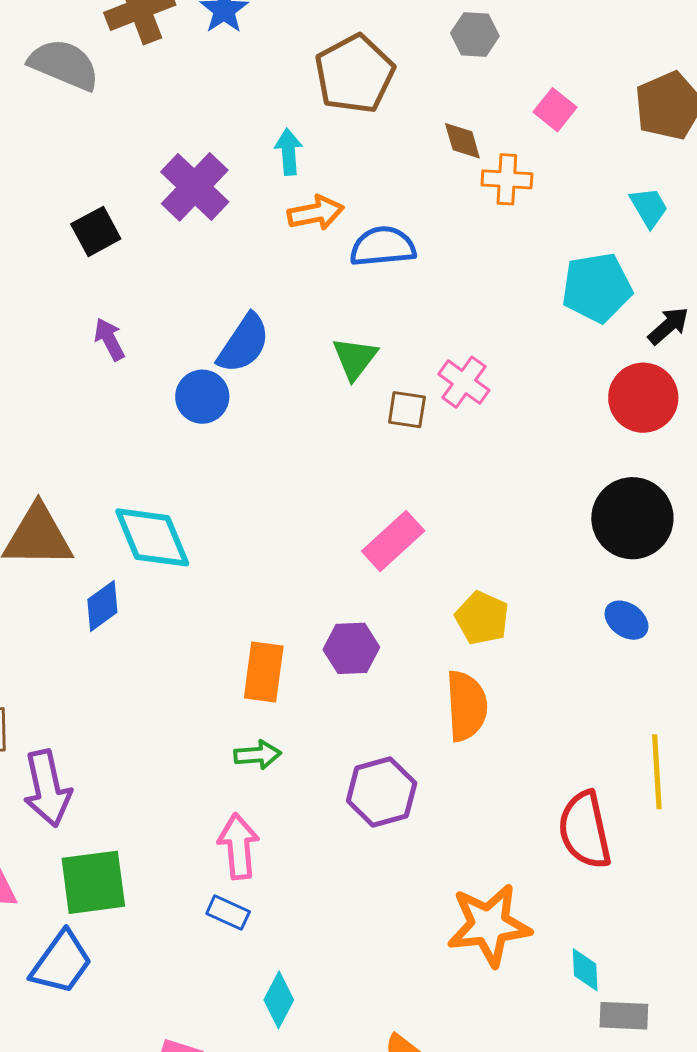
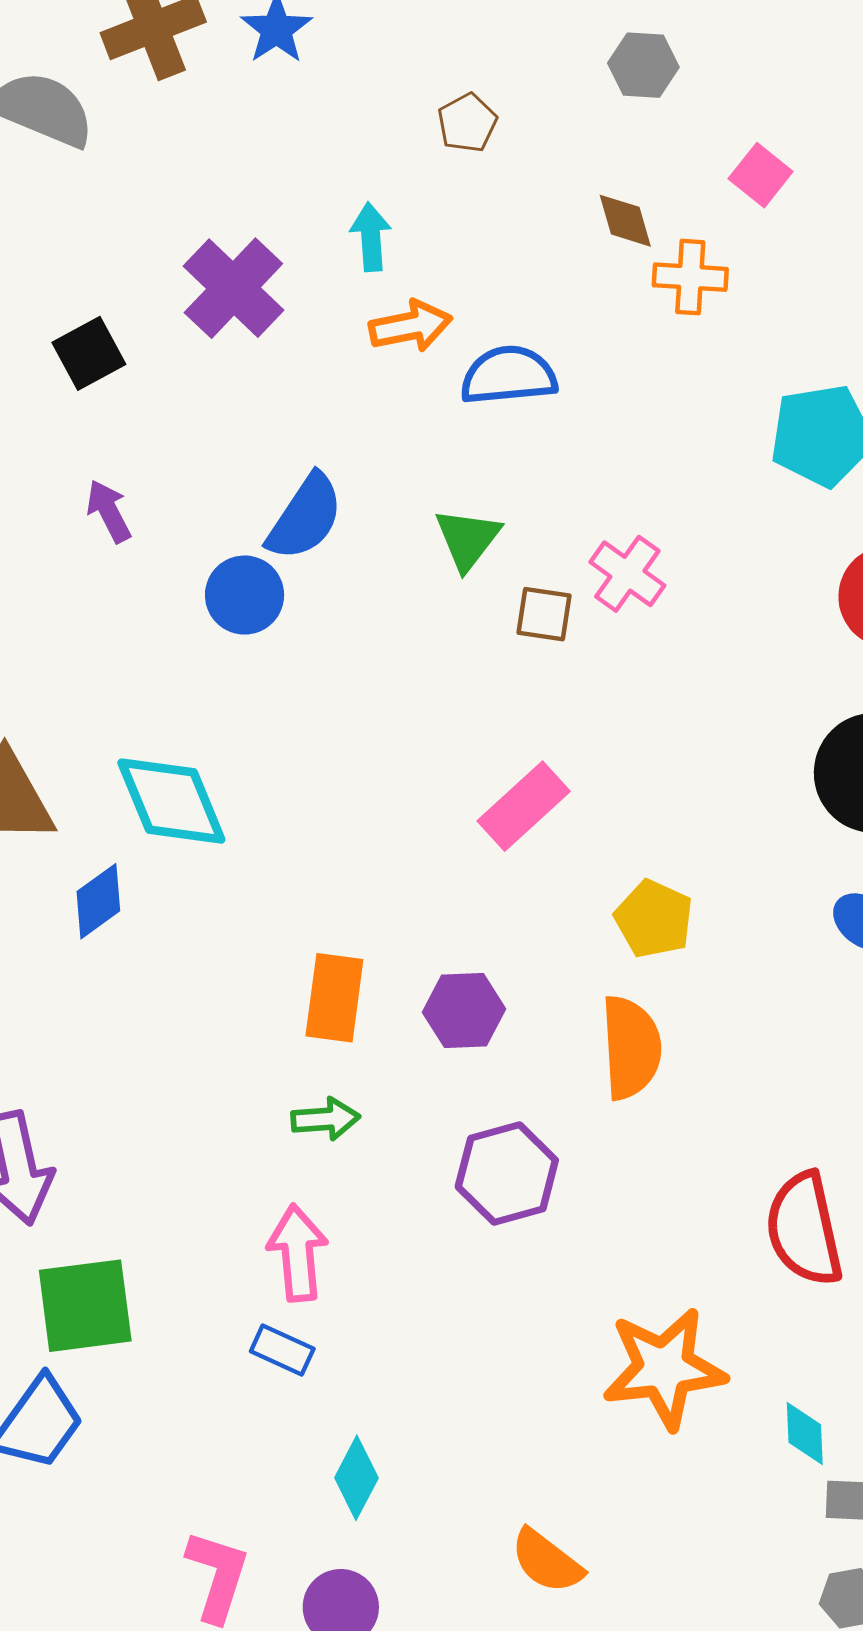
brown pentagon: (354, 74) -> (467, 123), size x0.5
purple hexagon: (351, 648) -> (464, 1011), moved

